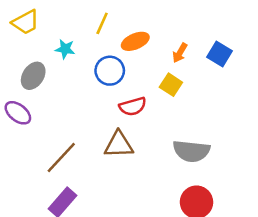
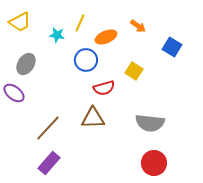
cyan star: (65, 49) -> (57, 35), moved
orange arrow: (180, 53) -> (138, 26), moved, turned -84

